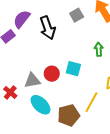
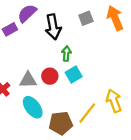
green arrow: (99, 49) -> (66, 54), moved
cyan square: (73, 69) -> (74, 74), turned 35

